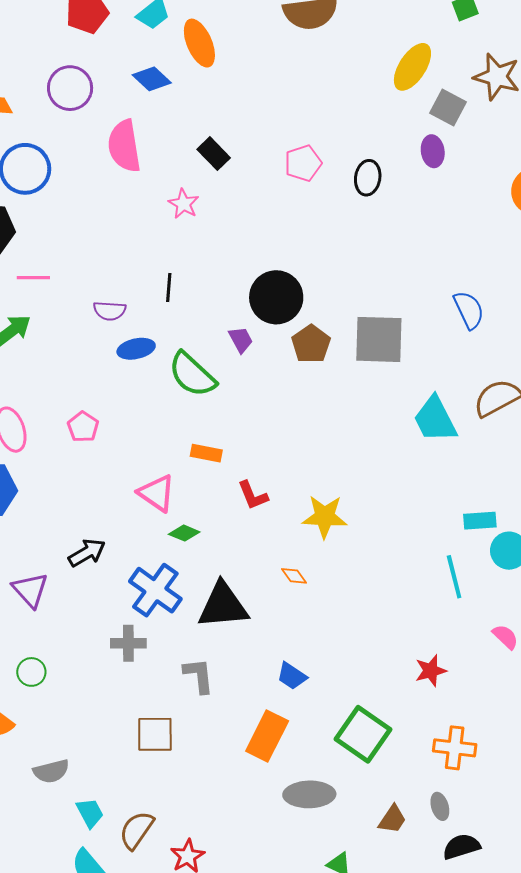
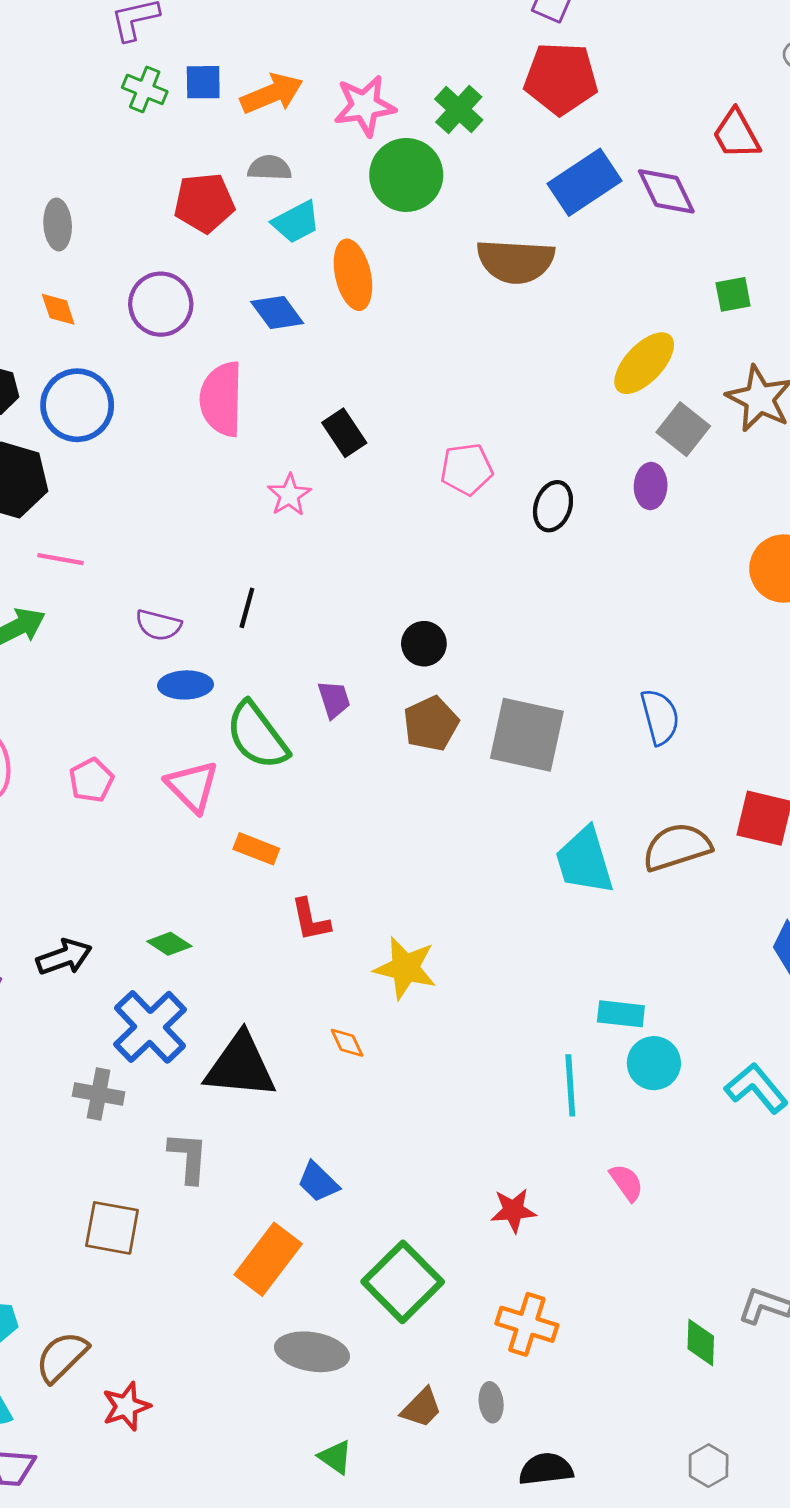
black circle: (276, 297) -> (424, 644), moved, size x0.6
pink triangle: (157, 493) -> (192, 786), moved
green diamond: (184, 533) -> (169, 944), moved
black semicircle: (461, 847) -> (546, 1469), moved

